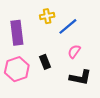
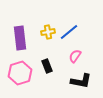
yellow cross: (47, 16) -> (48, 32), moved

